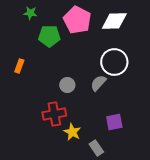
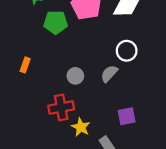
white circle: (114, 62) -> (127, 51), size x0.7
orange rectangle: (19, 66) -> (25, 65), moved

